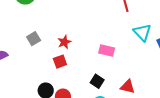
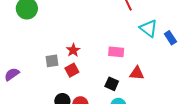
gray square: (34, 39) -> (52, 61), moved, turned 32
red triangle: (128, 87) -> (137, 73), moved

